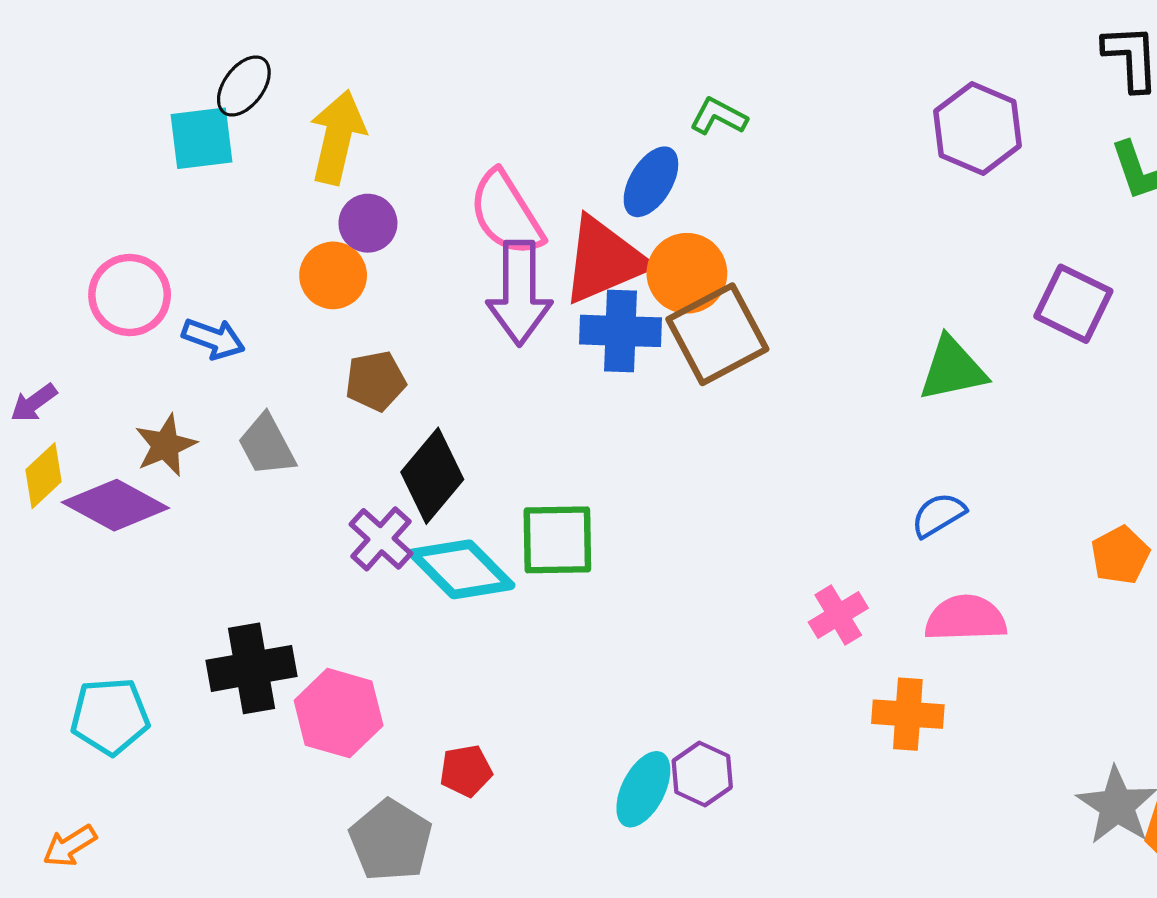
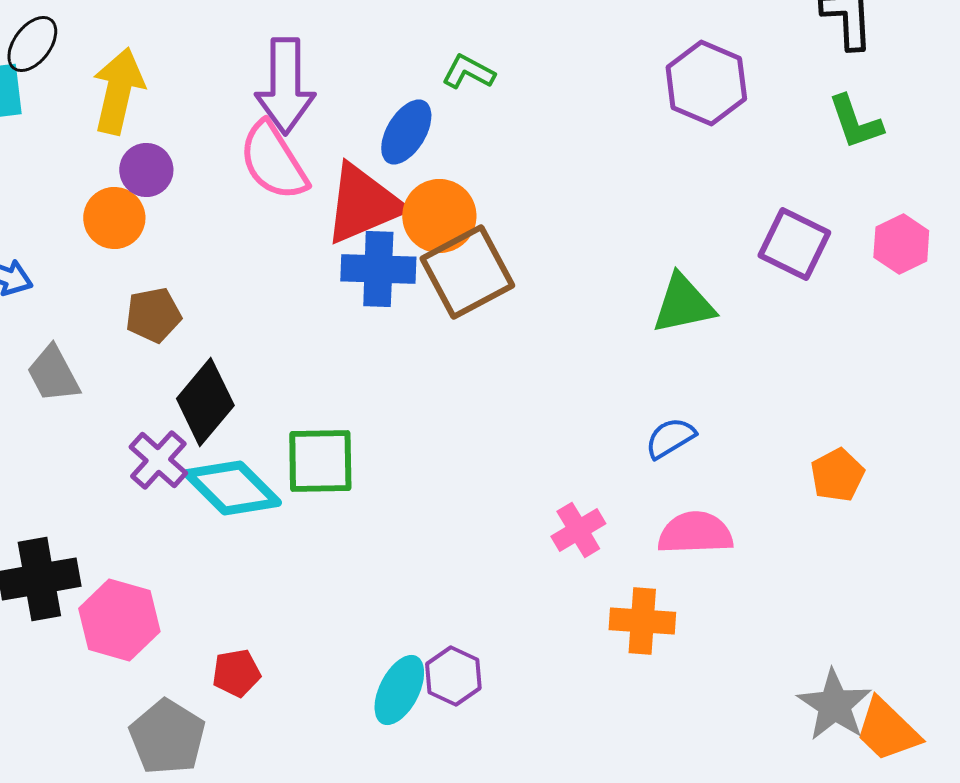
purple arrow: (519, 293) -> (285, 86), moved

